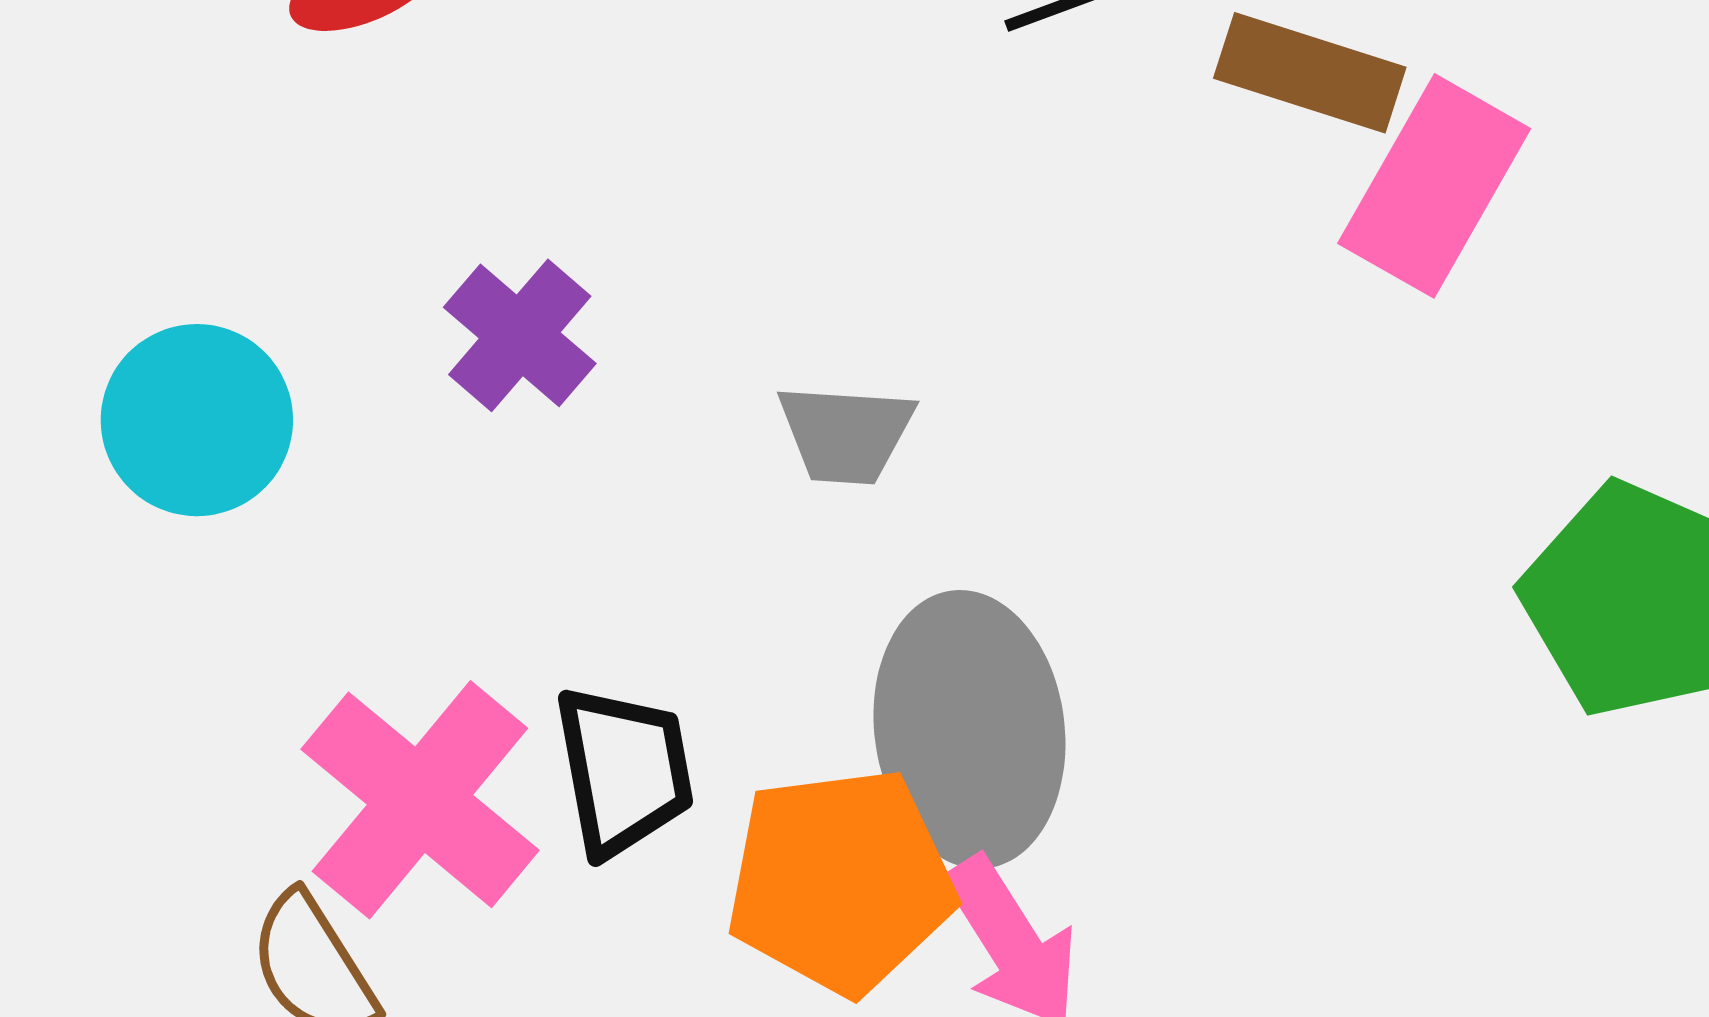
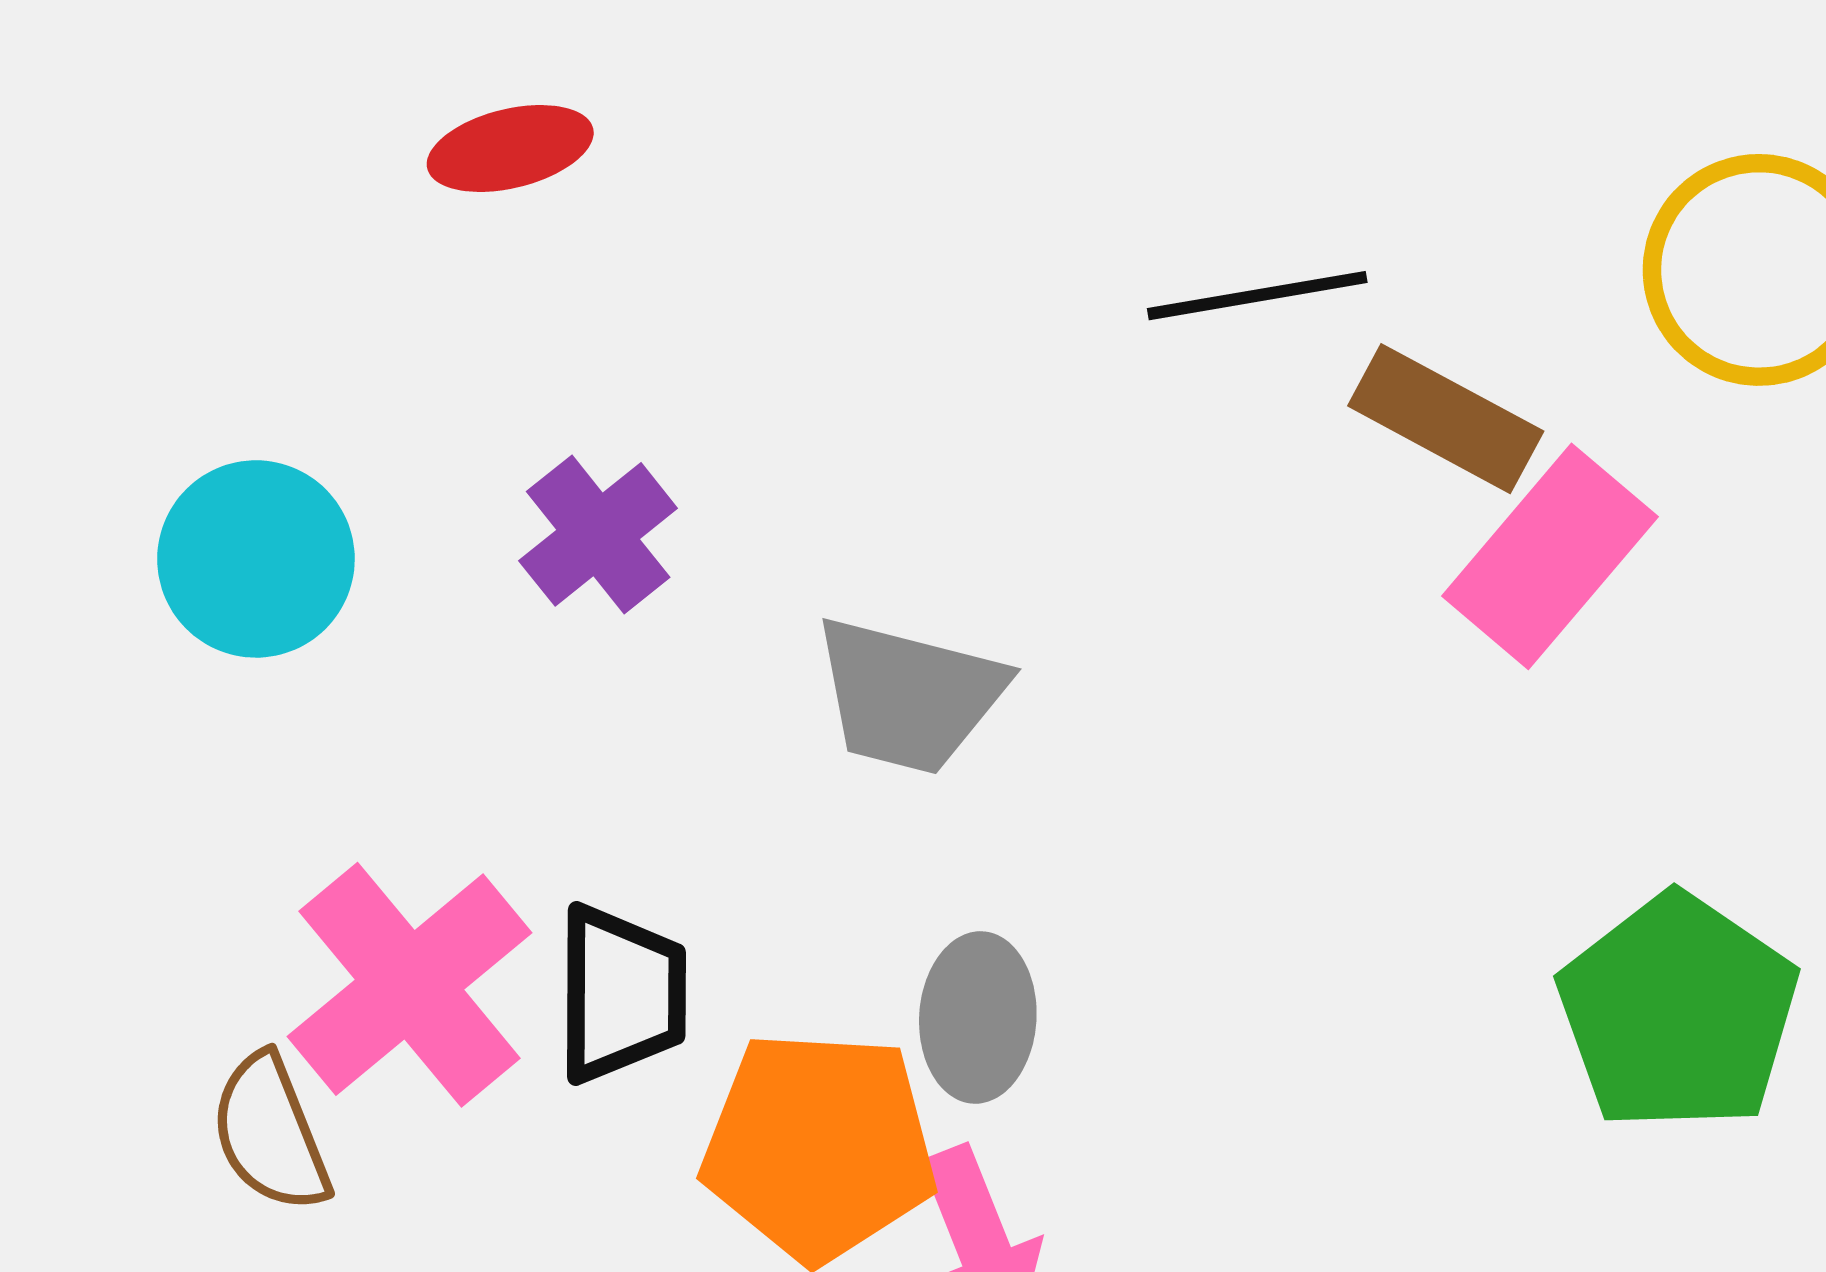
gray trapezoid: (846, 434) -> (909, 695), size x1.4
gray ellipse: (969, 729) -> (978, 1017), size x0.6

